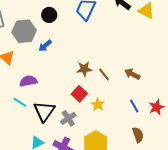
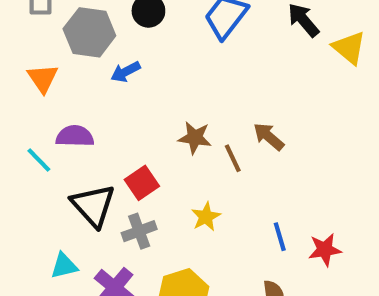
brown arrow: (132, 74) -> (269, 137), moved
red square: (79, 94) -> (142, 183), moved
cyan line: (20, 102) -> (39, 160), moved
black triangle: (44, 111) -> (93, 205), turned -30

